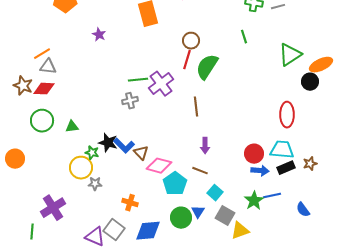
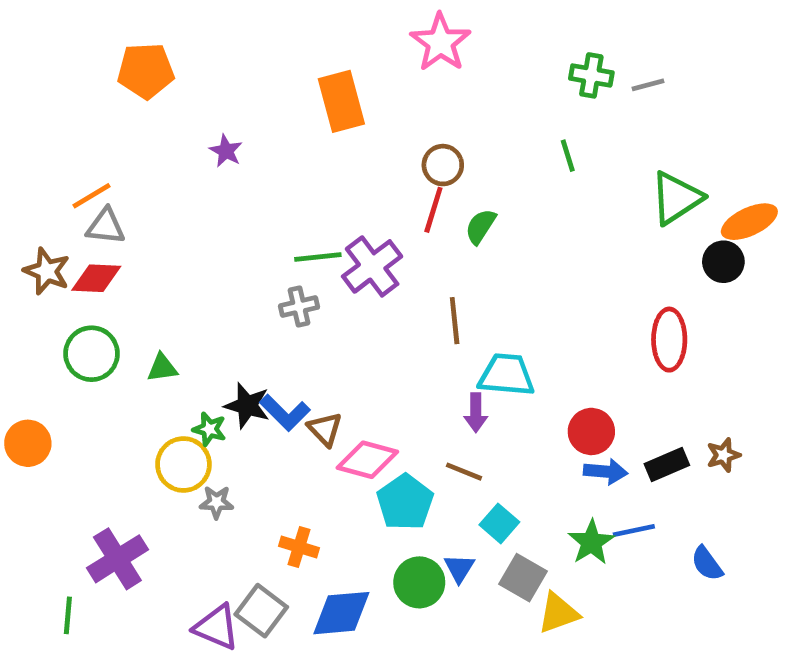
green semicircle: (207, 67) -> (481, 226), size x0.6
cyan trapezoid: (282, 150) -> (506, 375), moved

